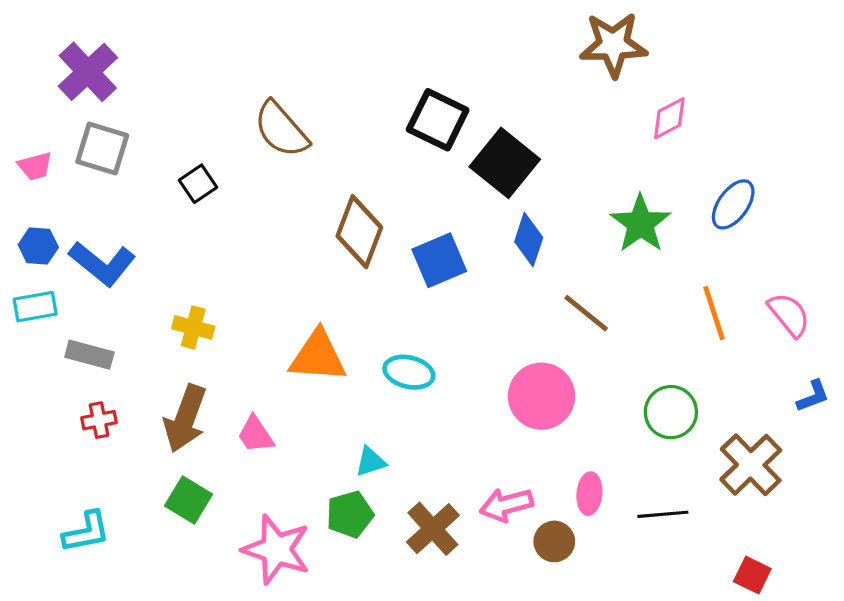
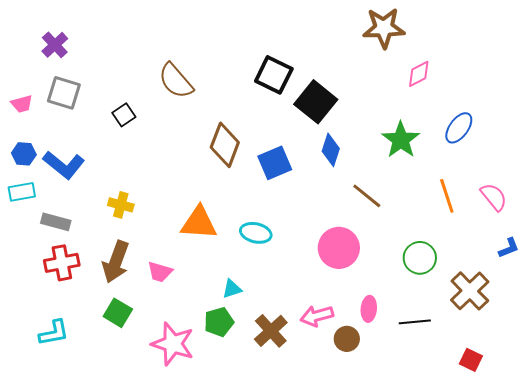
purple cross: (88, 72) -> (55, 45), size x0.7
red cross: (99, 420) -> (62, 263), size x1.6
pink trapezoid: (256, 434) -> (160, 272), turned -40

